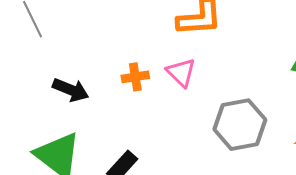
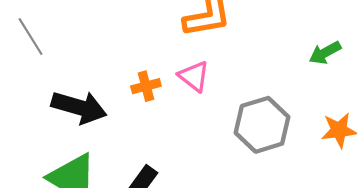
black arrow: (71, 90) -> (79, 107), size x1.4

